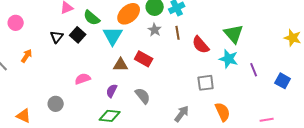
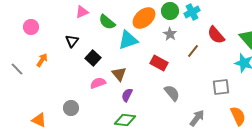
brown line: (178, 33) -> (193, 51), moved, turned 48
black square: (78, 35) -> (93, 58), moved
cyan triangle: (113, 36) -> (128, 40), turned 40
red semicircle: (201, 45) -> (216, 35), moved
brown triangle: (121, 65) -> (119, 74), moved, turned 49
gray semicircle: (143, 96) -> (172, 93), moved

